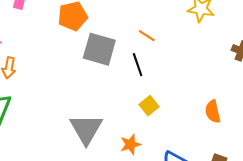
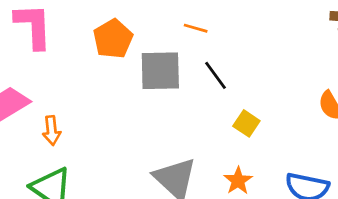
orange line: (147, 36) -> (196, 28), moved

